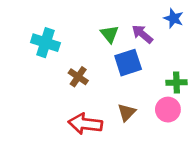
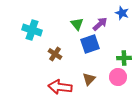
purple arrow: (142, 34) -> (100, 24), turned 98

